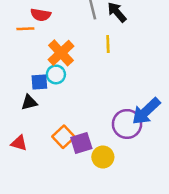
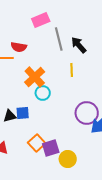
cyan circle: (56, 74) -> (43, 93), moved
blue square: (39, 82) -> (23, 113), moved
purple circle: (127, 124) -> (87, 113), moved

